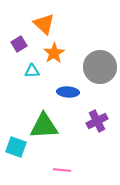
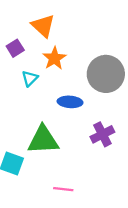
cyan triangle: (32, 71) -> (30, 78), turned -42

